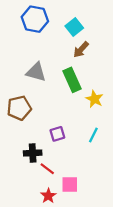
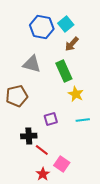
blue hexagon: (35, 19) -> (42, 27), moved
yellow star: (95, 99) -> (76, 94), moved
cyan line: (93, 135) -> (83, 120), turned 56
pink square: (70, 184) -> (62, 164), turned 35

